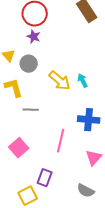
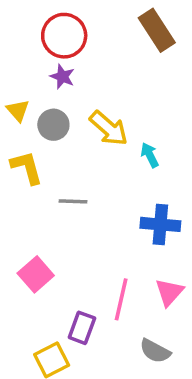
yellow arrow: (60, 81) -> (109, 128), moved
gray line: (31, 110) -> (73, 201), moved
pink line: (61, 141) -> (121, 299), moved

